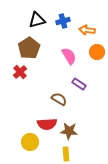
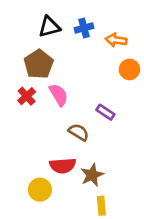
pink semicircle: (69, 56) -> (59, 95), moved
brown star: (69, 131) -> (92, 175), turned -30
yellow rectangle: (66, 154) -> (101, 206), moved

